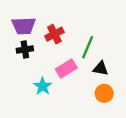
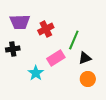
black cross: (25, 50) -> (13, 49), moved
black triangle: (101, 68) -> (85, 58), turned -32

